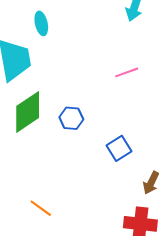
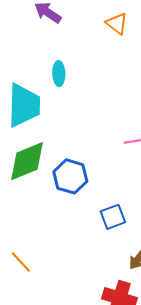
blue hexagon: (71, 118) -> (70, 176), size x1.4

